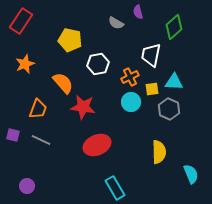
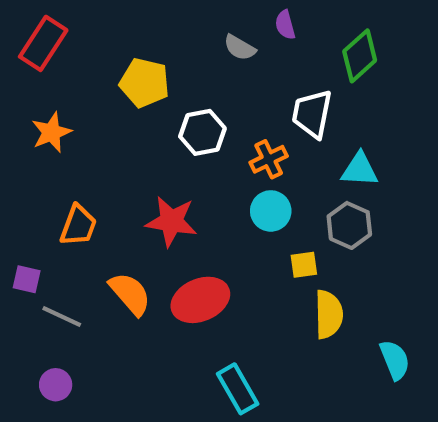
orange semicircle: (63, 83) -> (130, 294), moved
yellow square: (152, 89) -> (304, 265), moved
gray line: (41, 140) -> (62, 316), moved

